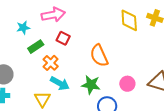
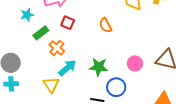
orange semicircle: (99, 56) -> (105, 25), moved, size x0.7
cyan arrow: (60, 83) -> (67, 68), turned -66

